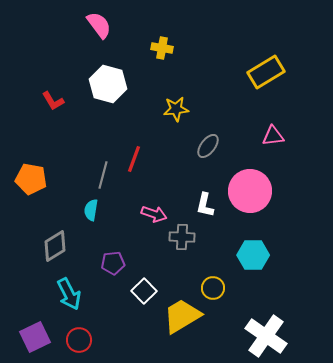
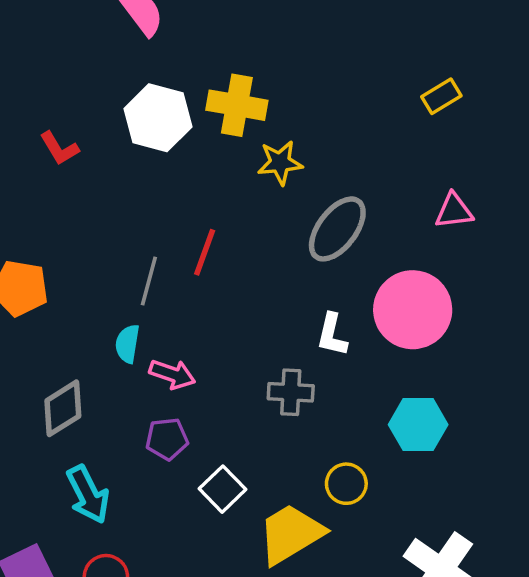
yellow cross: (162, 48) -> (237, 105), moved, size x1.5
yellow rectangle: (266, 72) -> (441, 96), size x0.6
gray ellipse: (208, 146) -> (337, 229), size x1.5
pink arrow: (154, 214) -> (172, 374), moved

